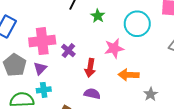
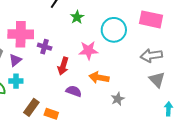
purple cross: (68, 51) -> (45, 47), turned -32
purple semicircle: (92, 94) -> (74, 91), moved

